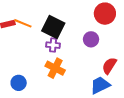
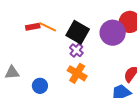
purple circle: (91, 39) -> (113, 33), moved, size x1.6
purple cross: (53, 45) -> (76, 50), turned 32

